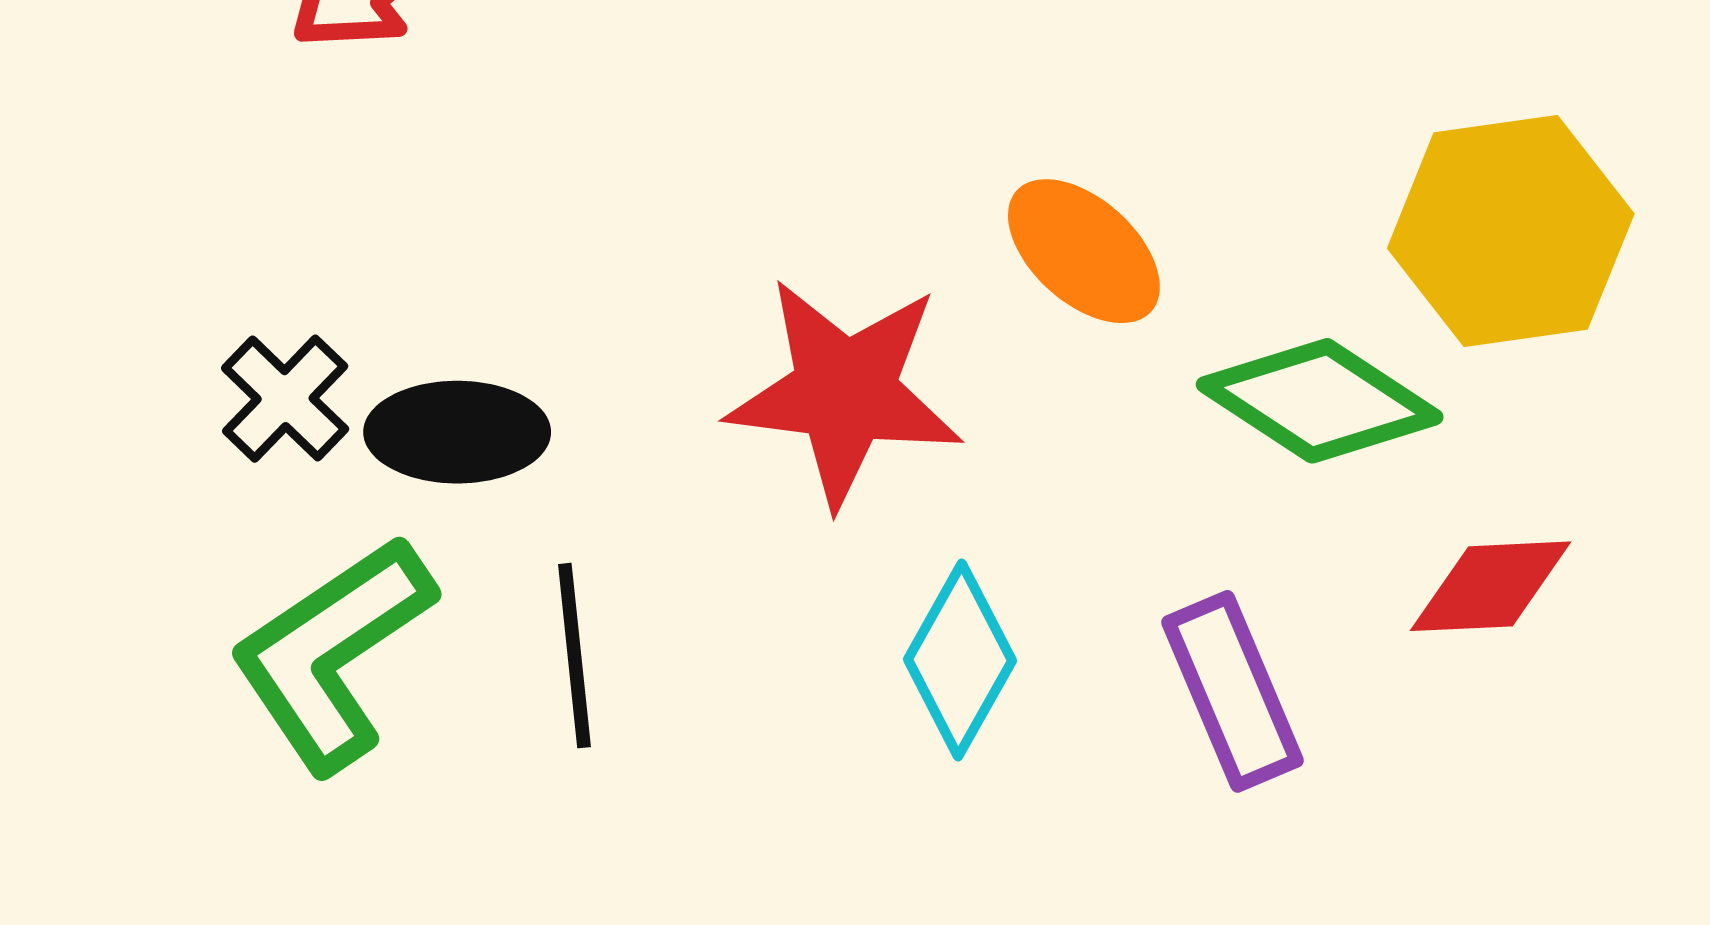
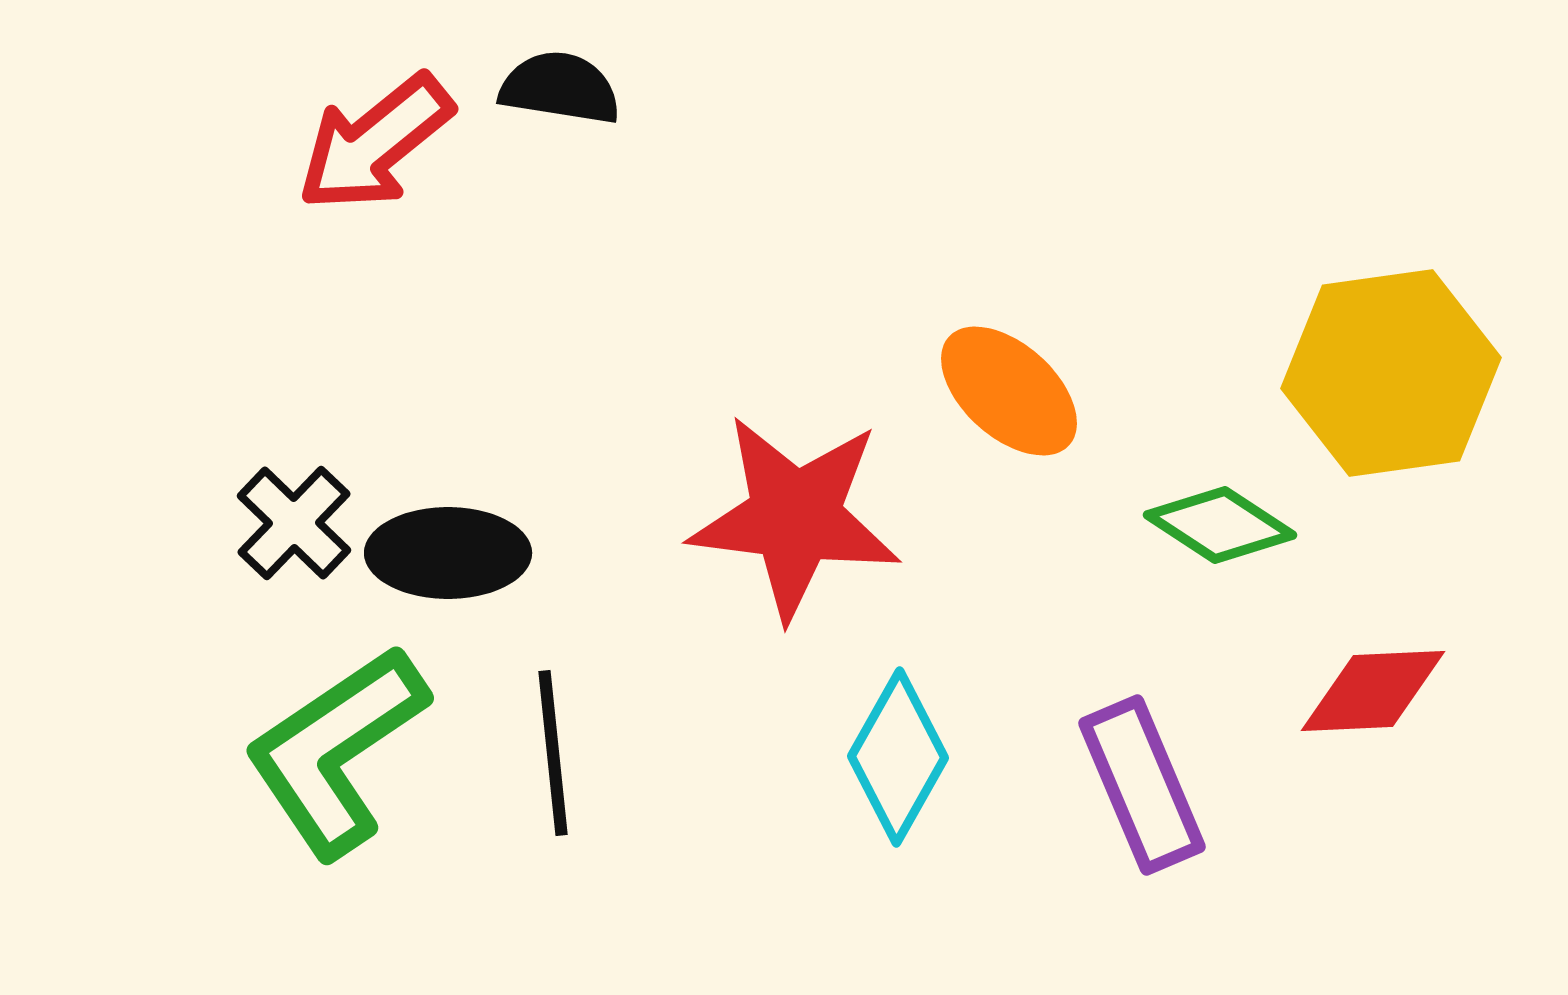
green diamond: (1320, 401) -> (1220, 525), size x0.7

